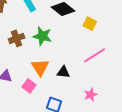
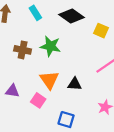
brown cross: (17, 38) -> (23, 50), turned 35

